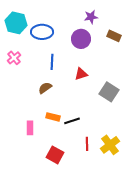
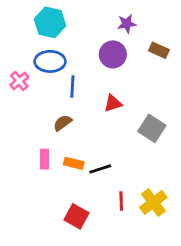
cyan hexagon: (16, 23) -> (50, 22), moved
blue ellipse: (42, 32) -> (50, 61), moved
pink rectangle: (30, 128) -> (44, 159), moved

